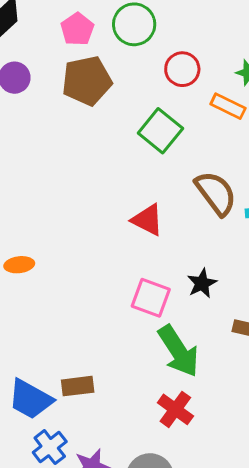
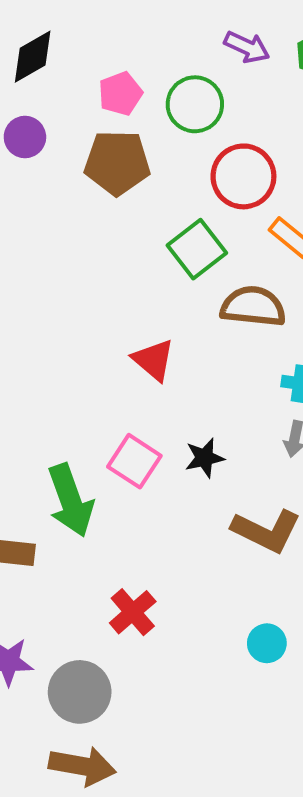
red circle: (182, 69) -> (243, 176), size x1.4
brown semicircle: (216, 193) -> (253, 306), moved, turned -60
green arrow: (178, 351) -> (70, 500), moved

